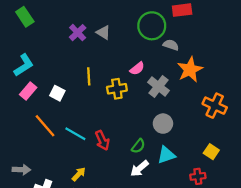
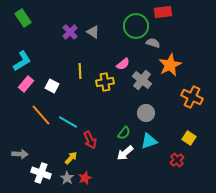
red arrow: (102, 140) -> (90, 140), moved
red cross: (198, 176) -> (177, 160), turned -32

